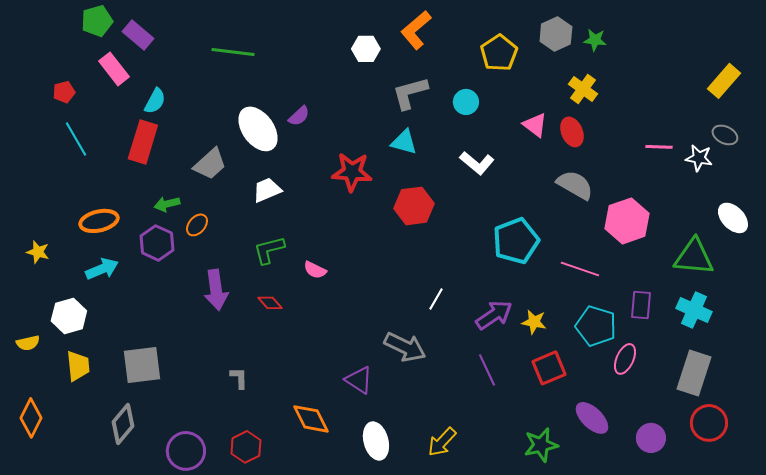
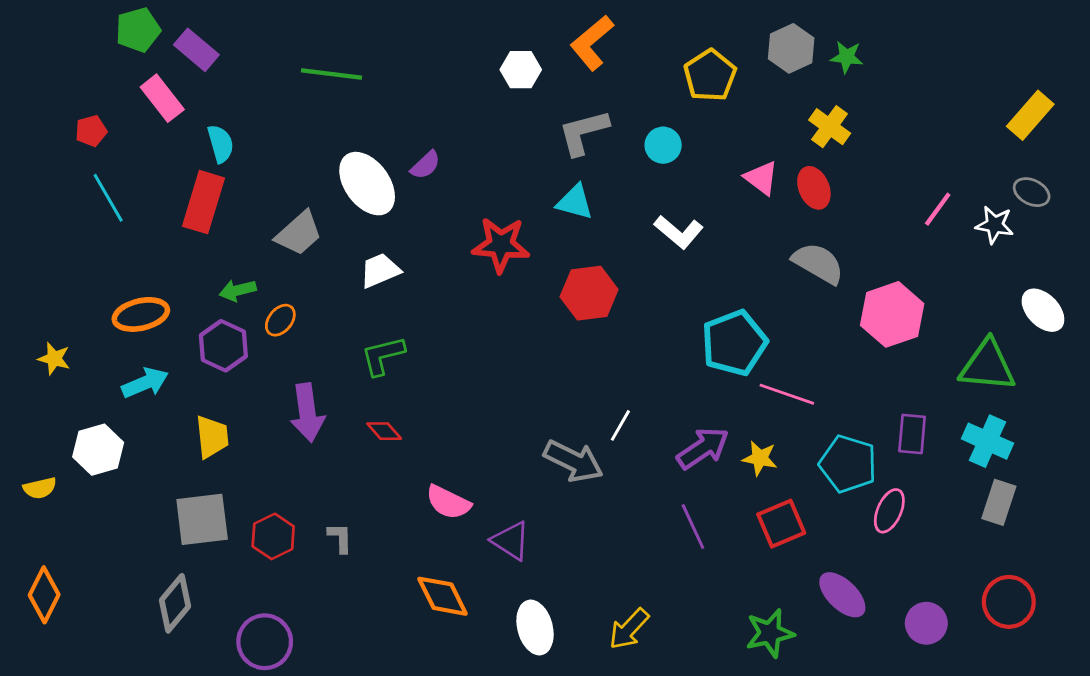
cyan semicircle: (155, 101) -> (221, 144), turned -44
pink line: (659, 147) -> (938, 209), turned -56
pink line: (580, 269) -> (787, 394), moved
pink semicircle: (315, 270) -> (448, 502), moved, size x1.4
gray arrow: (405, 347) -> (573, 461), moved
yellow trapezoid: (78, 366) -> (212, 437), moved
gray rectangle: (694, 373) -> (999, 502), moved, size x0.7
red hexagon: (246, 447) -> (273, 536), moved

